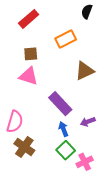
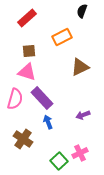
purple rectangle: (60, 104) -> (42, 98), moved
pink semicircle: (15, 122) -> (15, 99), moved
blue arrow: (63, 129) -> (48, 122), moved
green square: (66, 150) -> (59, 161), moved

